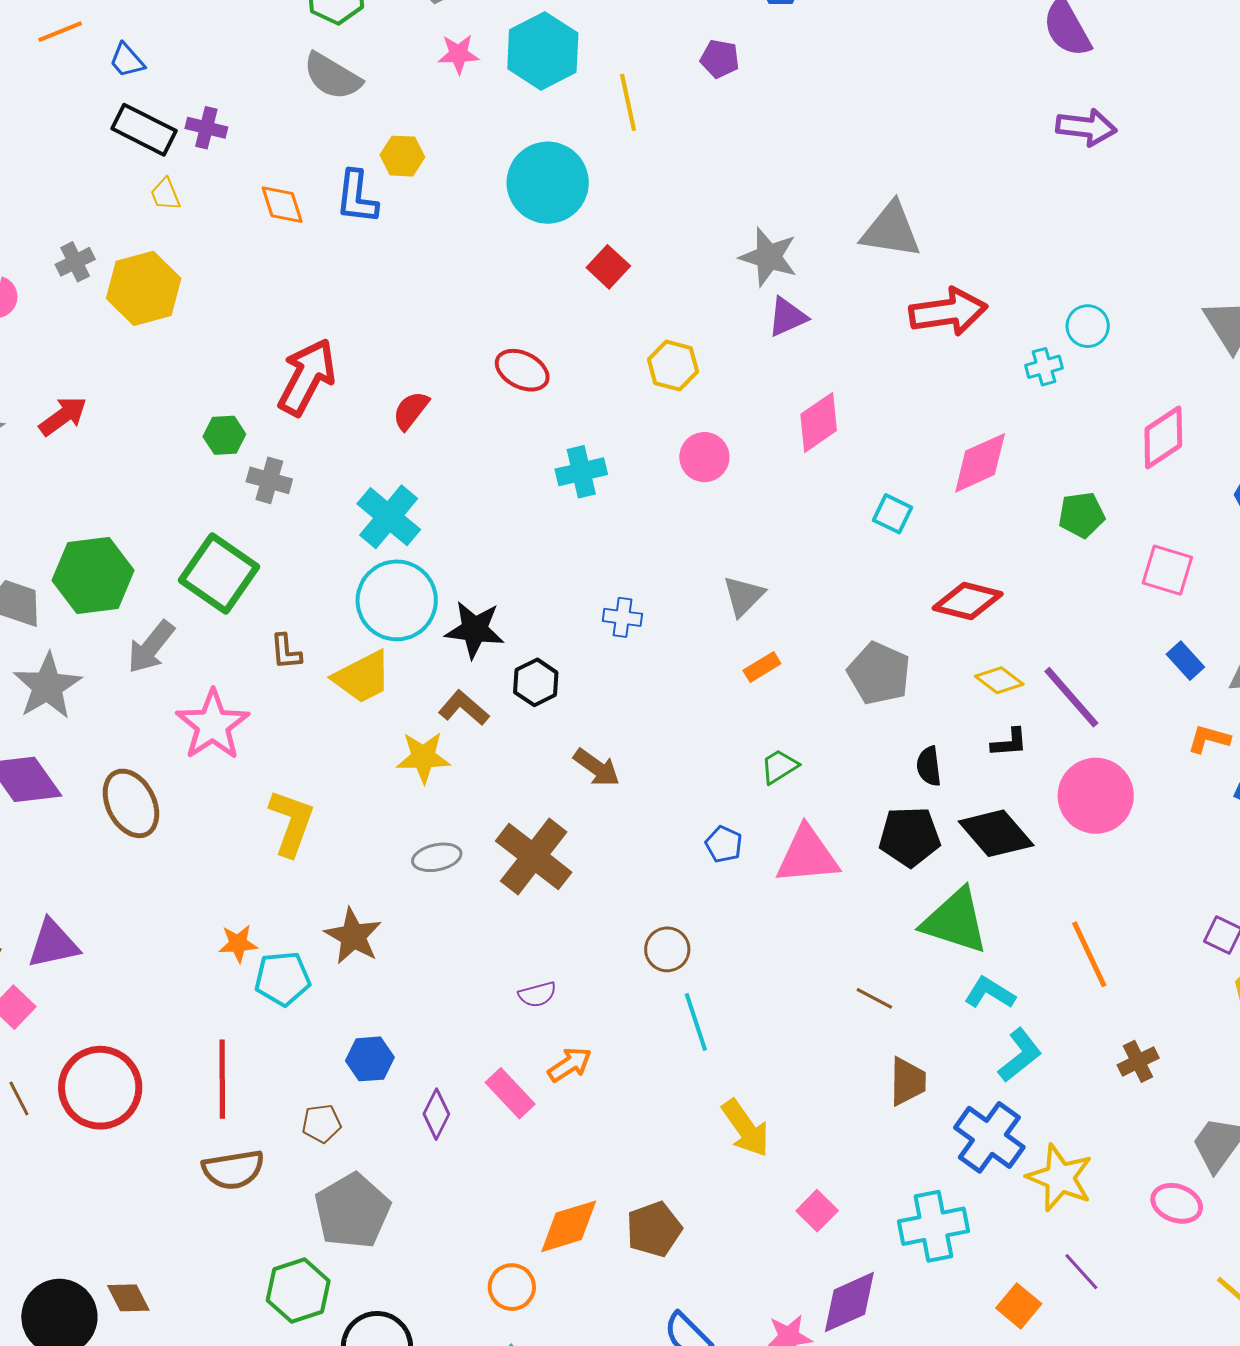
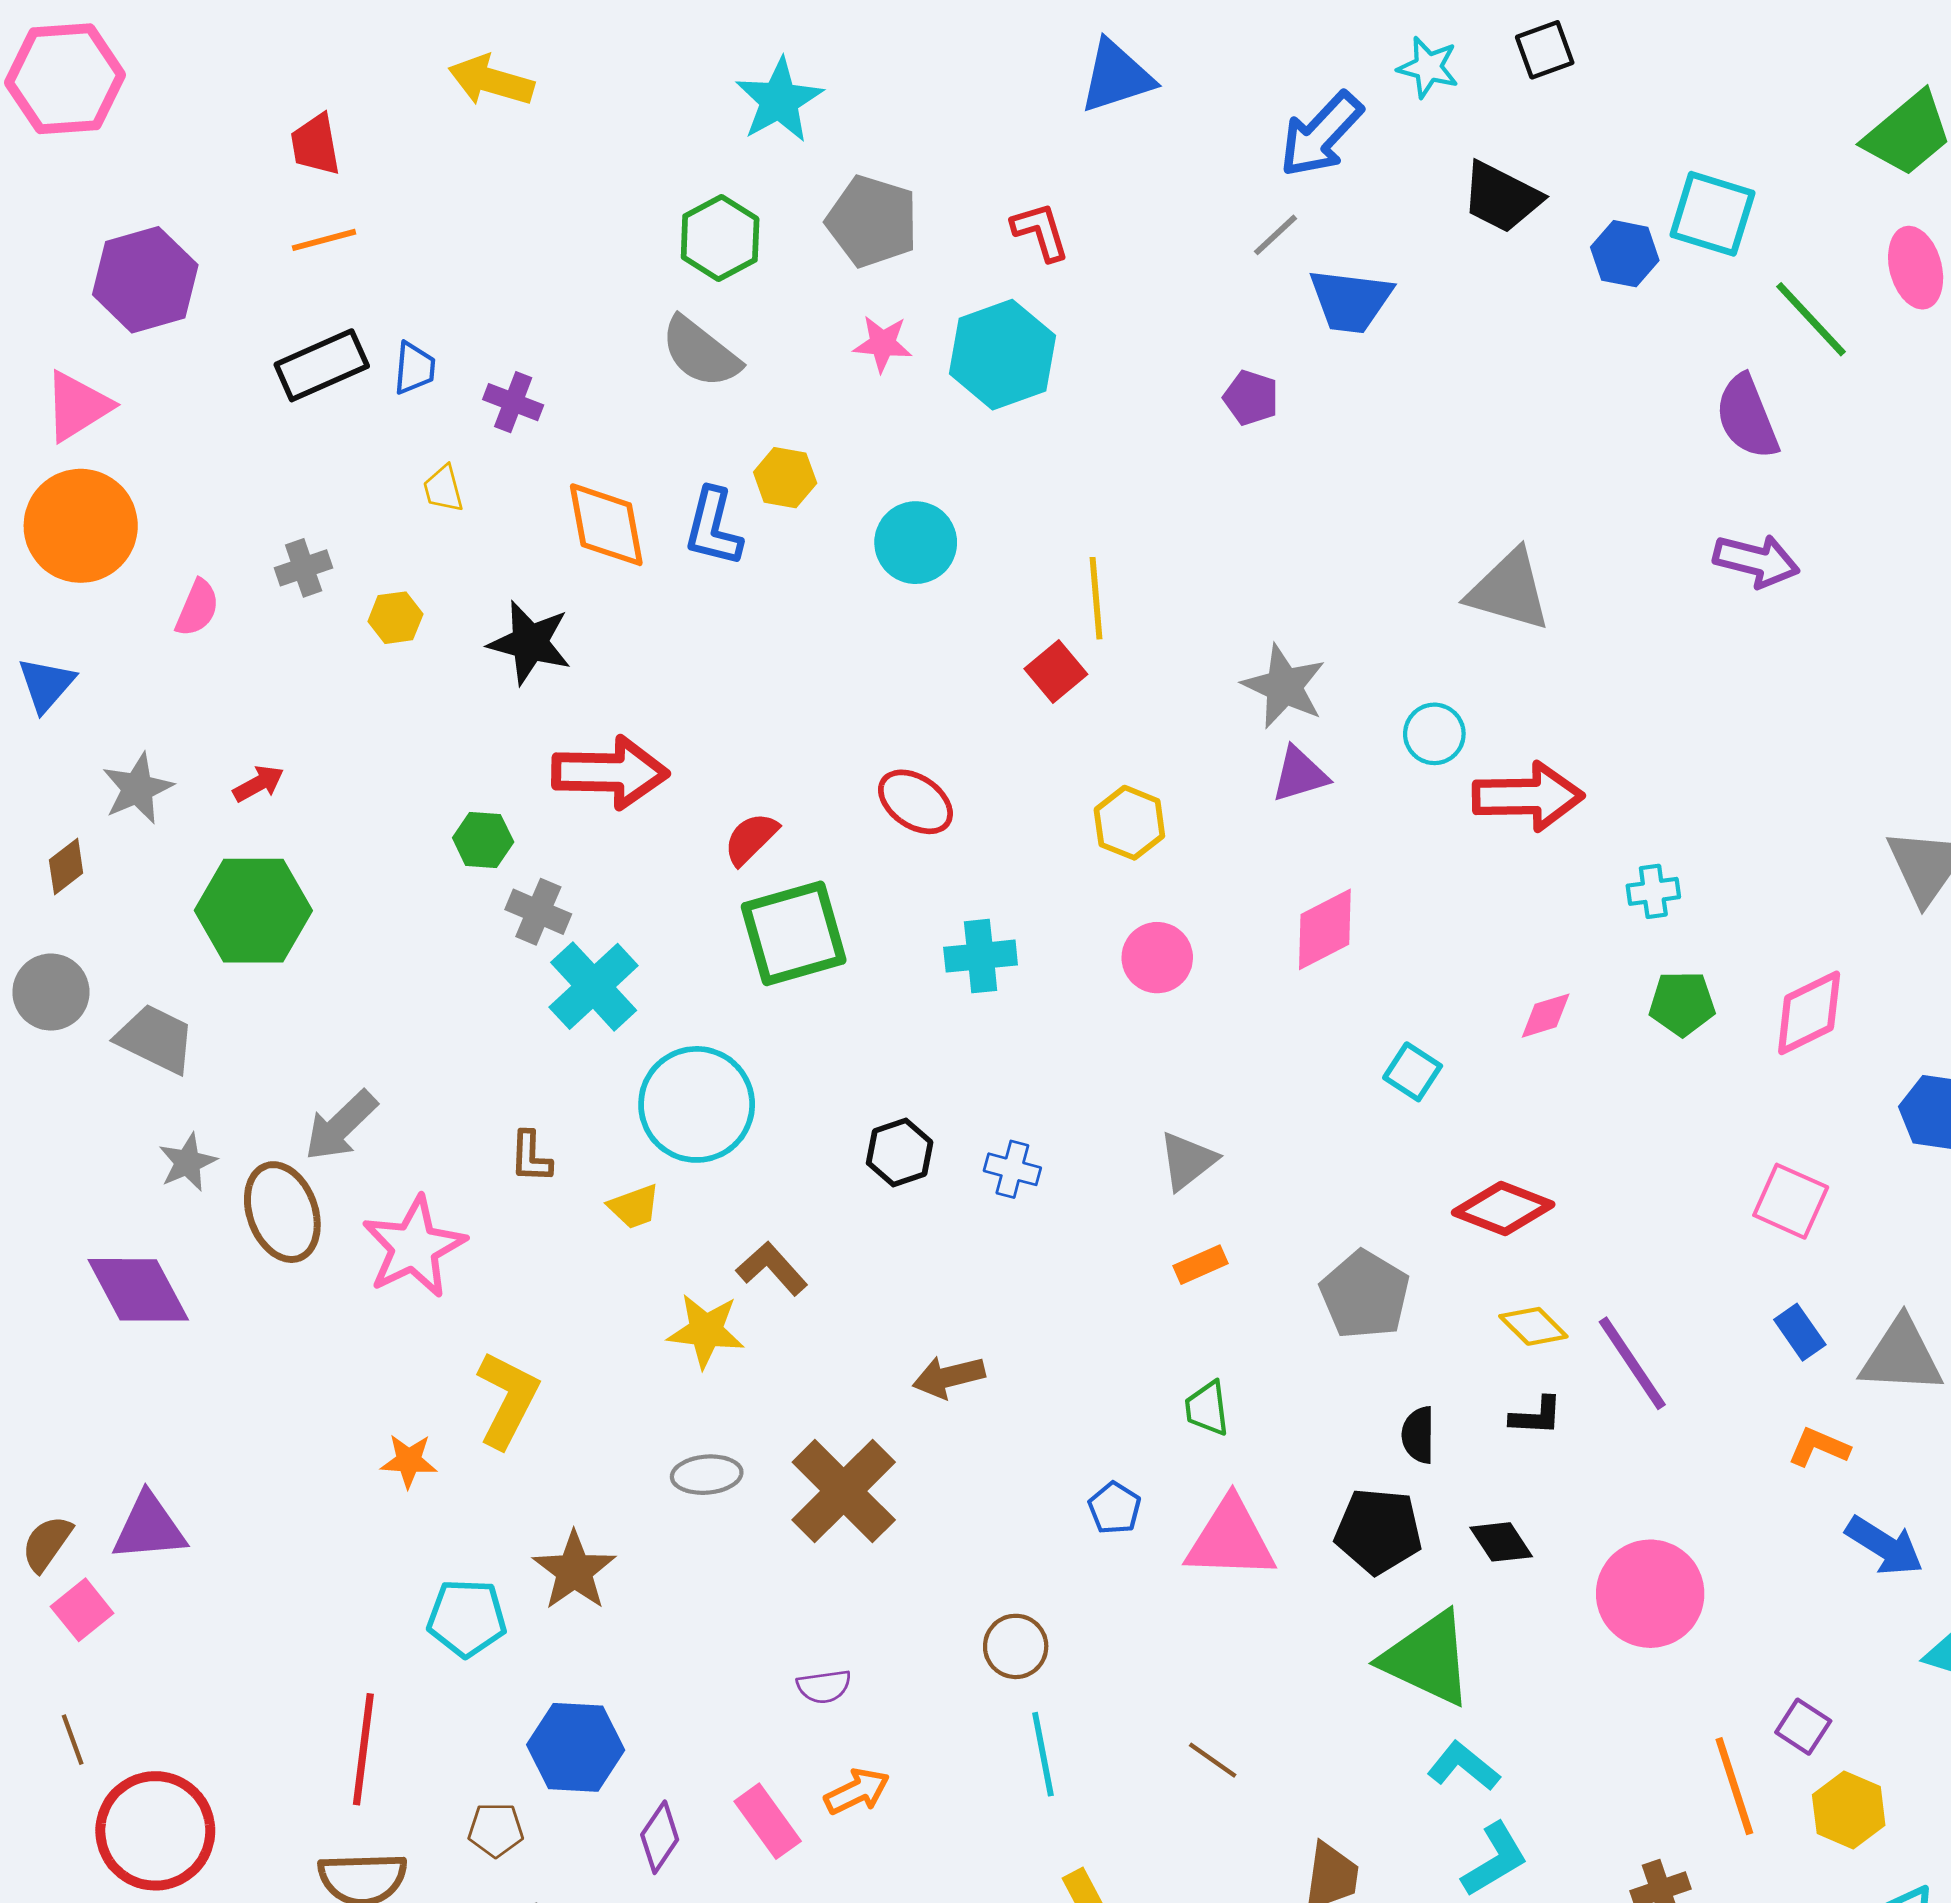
blue trapezoid: (127, 60) -> (414, 368), moved, turned -141
yellow line: (628, 102) -> (1096, 598), moved
black rectangle: (144, 130) -> (322, 365), moved, turned -58
cyan circle: (548, 183) -> (916, 543), moved, size x0.7
orange diamond: (282, 205) -> (606, 525), size x1.4
gray triangle: (891, 230) -> (1509, 590), moved
yellow hexagon: (144, 288) -> (395, 618), size x0.5
cyan circle: (1088, 326) -> (1434, 734), moved
red arrow: (307, 377) -> (610, 772), turned 56
red arrow: (63, 416) -> (259, 784), size x0.7
pink diamond: (980, 463) -> (1546, 1016), size x0.6
green pentagon: (1082, 515) -> (1682, 1003), moved
cyan cross: (389, 517) -> (594, 986), moved
green square: (219, 573) -> (794, 933), moved, turned 32
green hexagon: (93, 575) -> (253, 911), moved
black star: (475, 630) -> (530, 643), moved
yellow trapezoid: (362, 677) -> (634, 1207), size x0.6
black hexagon: (536, 682) -> (900, 1153), moved
gray star: (47, 686) -> (188, 1162), size x0.6
green trapezoid: (779, 767) -> (1207, 1408), turned -72
brown arrow: (597, 768) -> (949, 1377), turned 123
pink circle: (1096, 796) -> (1650, 1594), moved
brown ellipse: (131, 803) -> (282, 1212), moved
black diamond: (996, 833) -> (1501, 1542), size x0.6
orange star: (238, 944) -> (409, 1461), moved
orange line: (1089, 954) -> (1734, 1786), moved
brown line: (874, 998) -> (1213, 1760), moved
blue hexagon: (370, 1059) -> (576, 1747), size x1.4
red circle: (100, 1088) -> (155, 1831), moved

